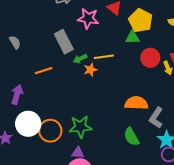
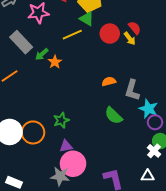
green triangle: (133, 37) -> (87, 19), turned 49
yellow line: (104, 57) -> (72, 35), moved
orange semicircle: (136, 103) -> (109, 81), size x0.6
green star: (80, 127) -> (61, 120), size x0.7

